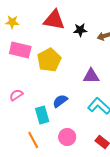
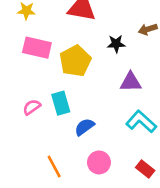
black star: (80, 30) -> (116, 44), moved
blue semicircle: (60, 101) -> (84, 127), moved
cyan rectangle: (42, 115) -> (61, 103), moved

